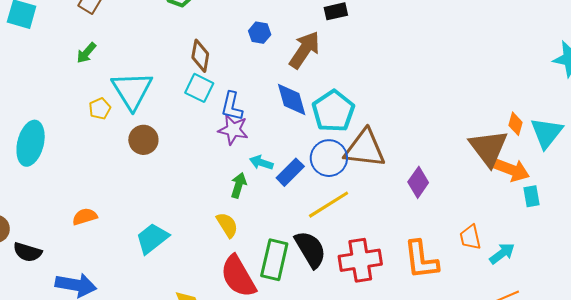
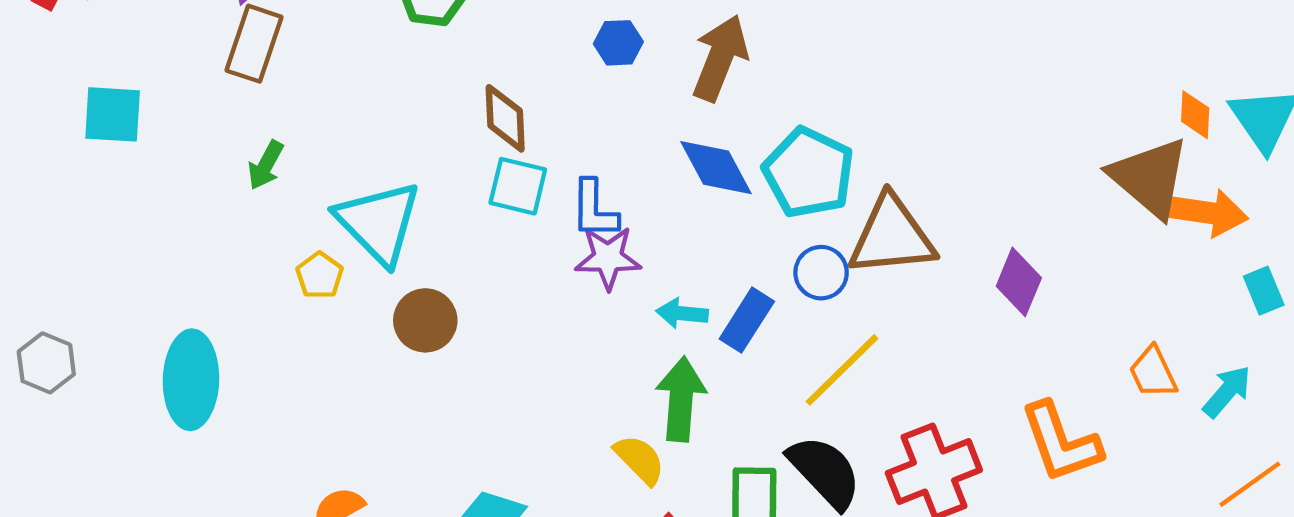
blue circle: (329, 158) -> (821, 273), size x0.7
green arrow: (239, 185) -> (681, 399), moved, size x1.5
cyan rectangle: (531, 196) -> (1264, 291), moved

